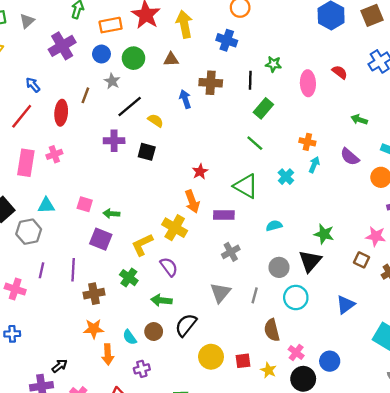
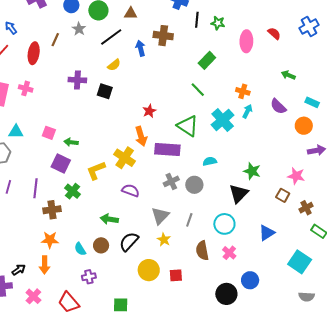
black line: (250, 80) -> (197, 20), moved
black line: (130, 106) -> (111, 37), moved
yellow semicircle: (156, 121) -> (114, 65), turned 104
pink cross: (54, 154) -> (26, 88), turned 32
cyan cross: (286, 177) -> (223, 120), size x1.6
purple rectangle: (224, 215) -> (167, 150), size x1.4
purple semicircle: (169, 267) -> (131, 191), moved, turned -36
gray circle: (279, 267) -> (194, 185), moved
green cross: (129, 278) -> (73, 191), moved
pink cross: (296, 352) -> (229, 253), moved
orange arrow: (108, 354) -> (45, 265), moved
yellow star: (268, 370) -> (164, 240), moved

